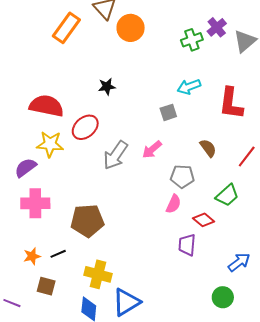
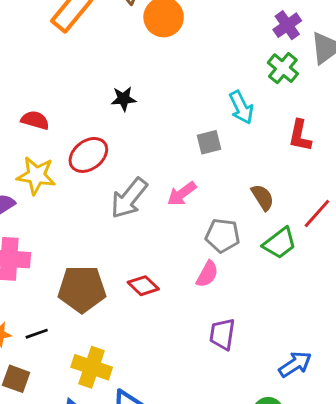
green cross: (192, 40) -> (283, 68), moved, turned -35
cyan arrow: (189, 87) -> (241, 107), turned -100
red L-shape: (231, 103) -> (300, 136), size x0.7
red semicircle: (46, 106) -> (35, 120), size x0.6
green trapezoid: (227, 195) -> (280, 243), moved
red diamond: (204, 220) -> (143, 286), moved

